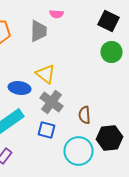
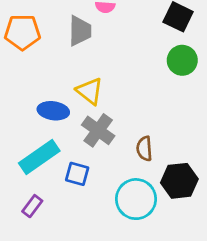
blue square: (46, 130) -> (77, 174), moved

